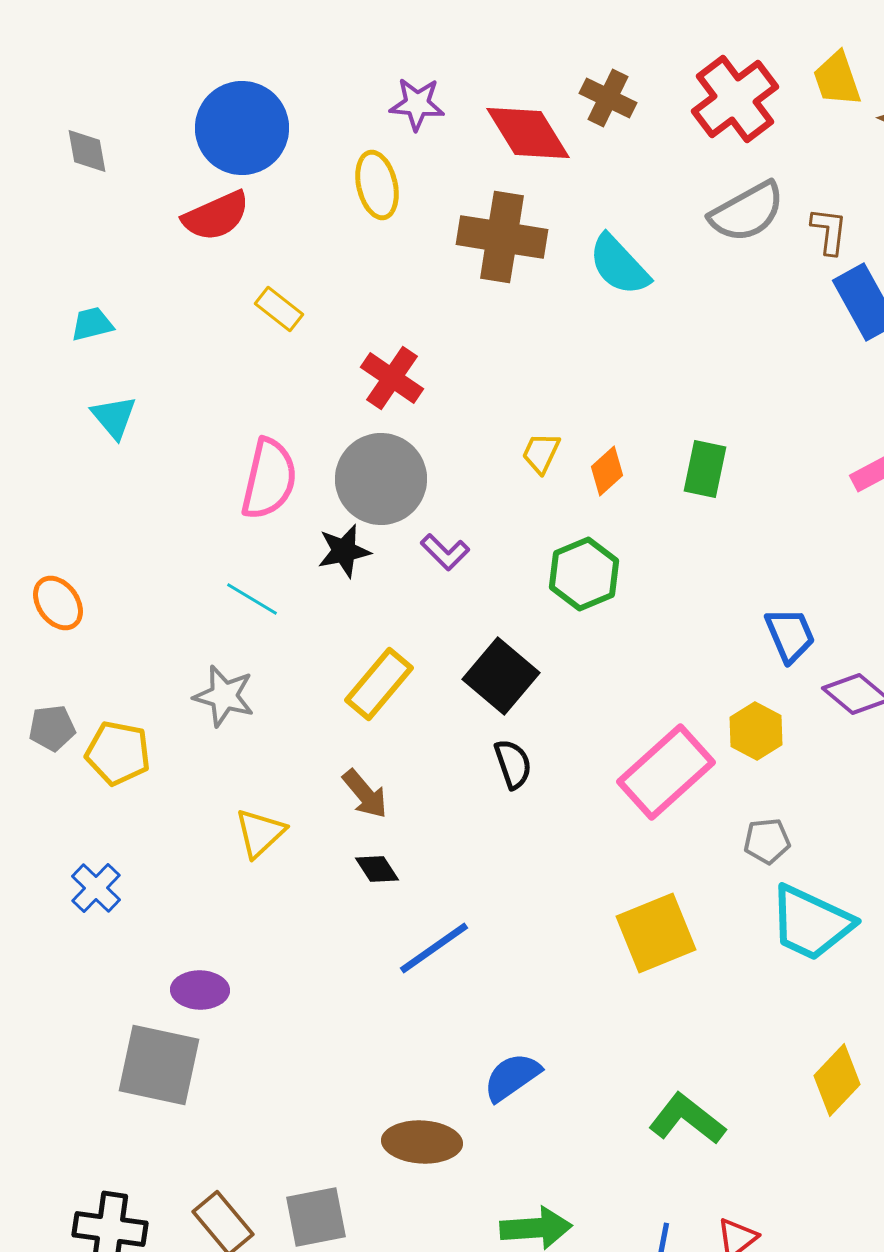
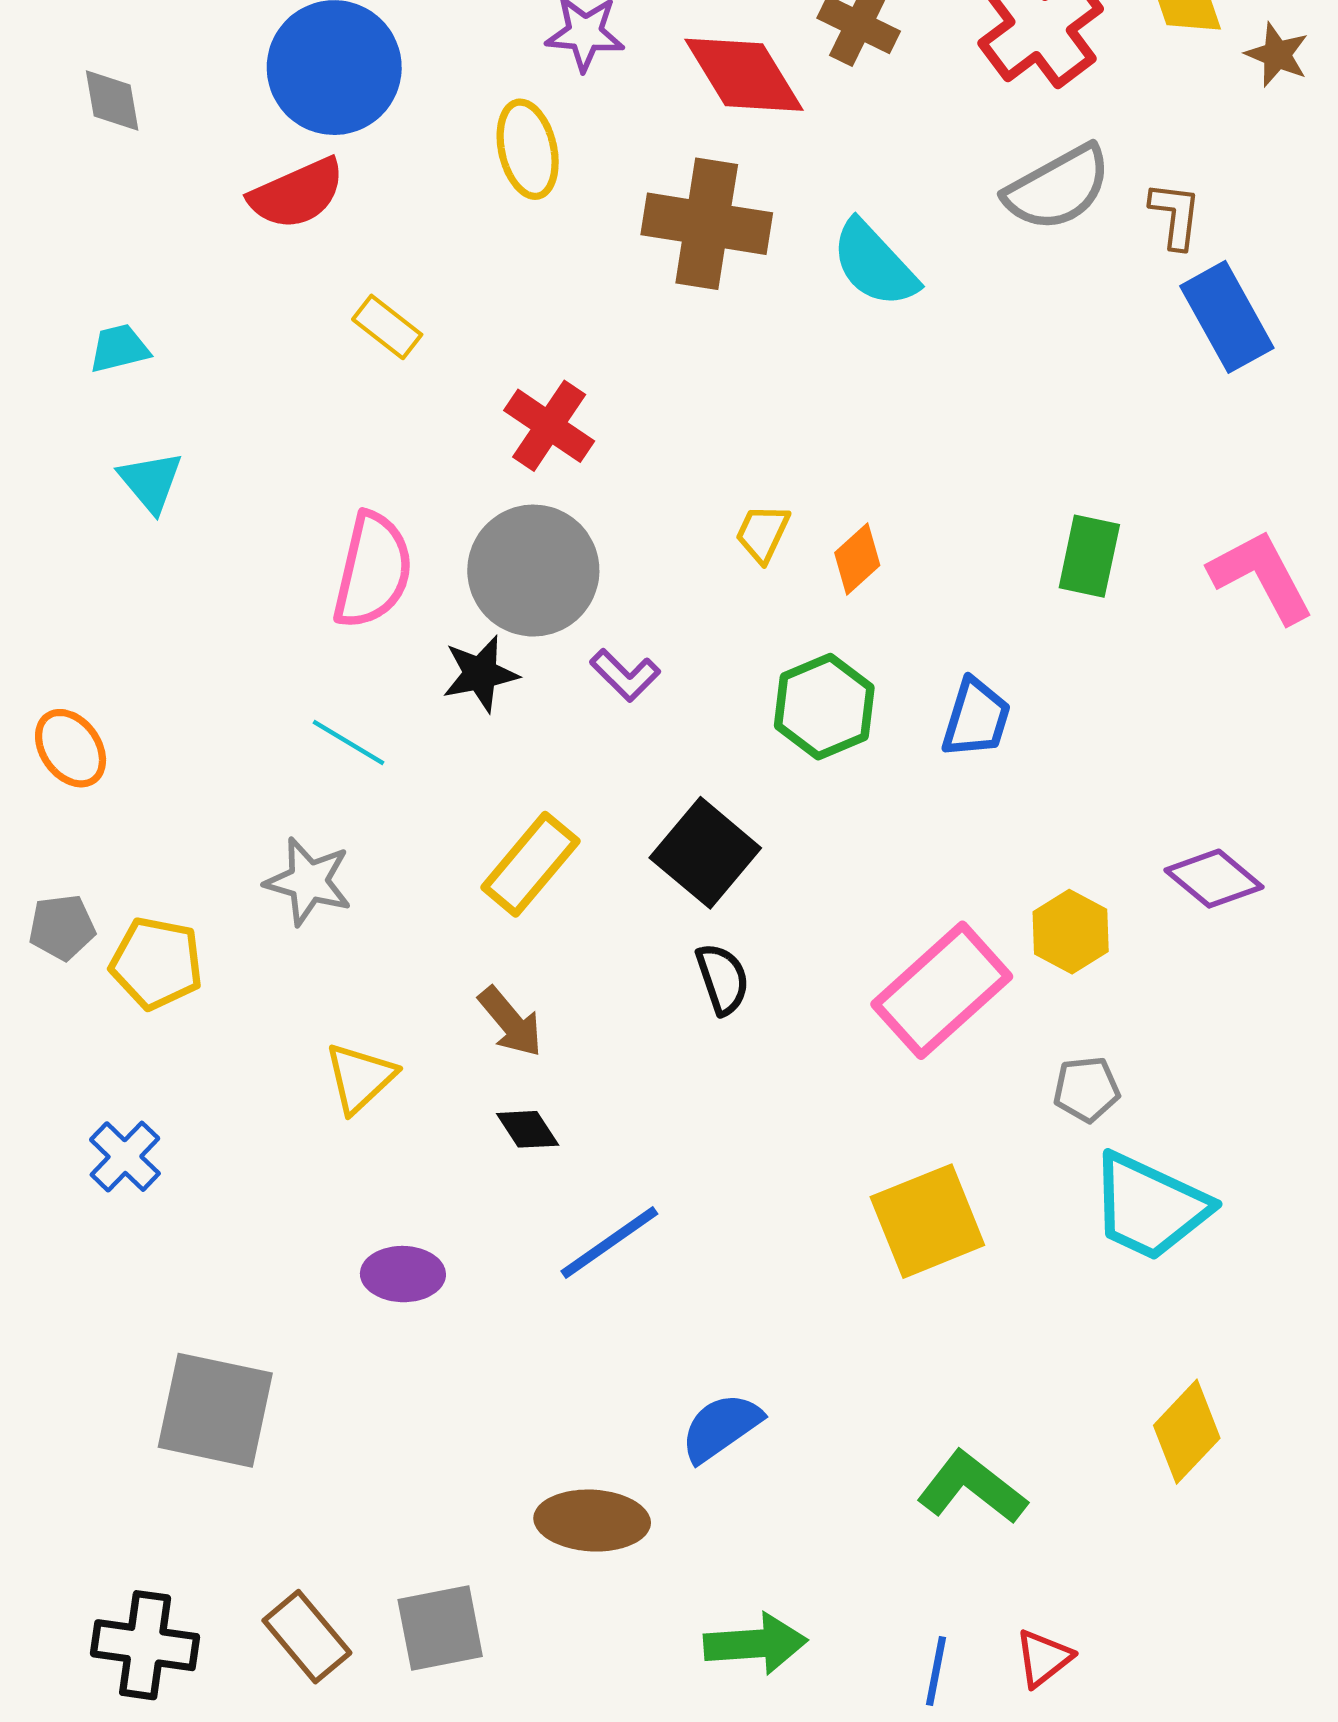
green rectangle: (705, 469) -> (1089, 556), moved
blue trapezoid: (790, 635) -> (976, 718), moved, turned 40
purple ellipse: (200, 990) -> (403, 1274), moved

